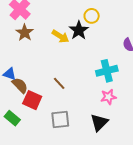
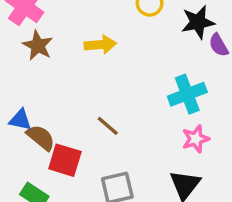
black star: (79, 30) -> (198, 22), moved, turned 30
yellow arrow: (60, 36) -> (100, 45), turned -30

